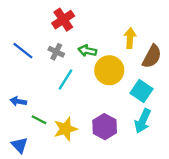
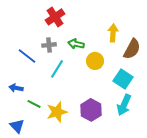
blue line: (23, 51) -> (27, 56), moved
gray cross: (56, 52) -> (49, 45), turned -32
yellow circle: (109, 70) -> (95, 61), size x0.7

